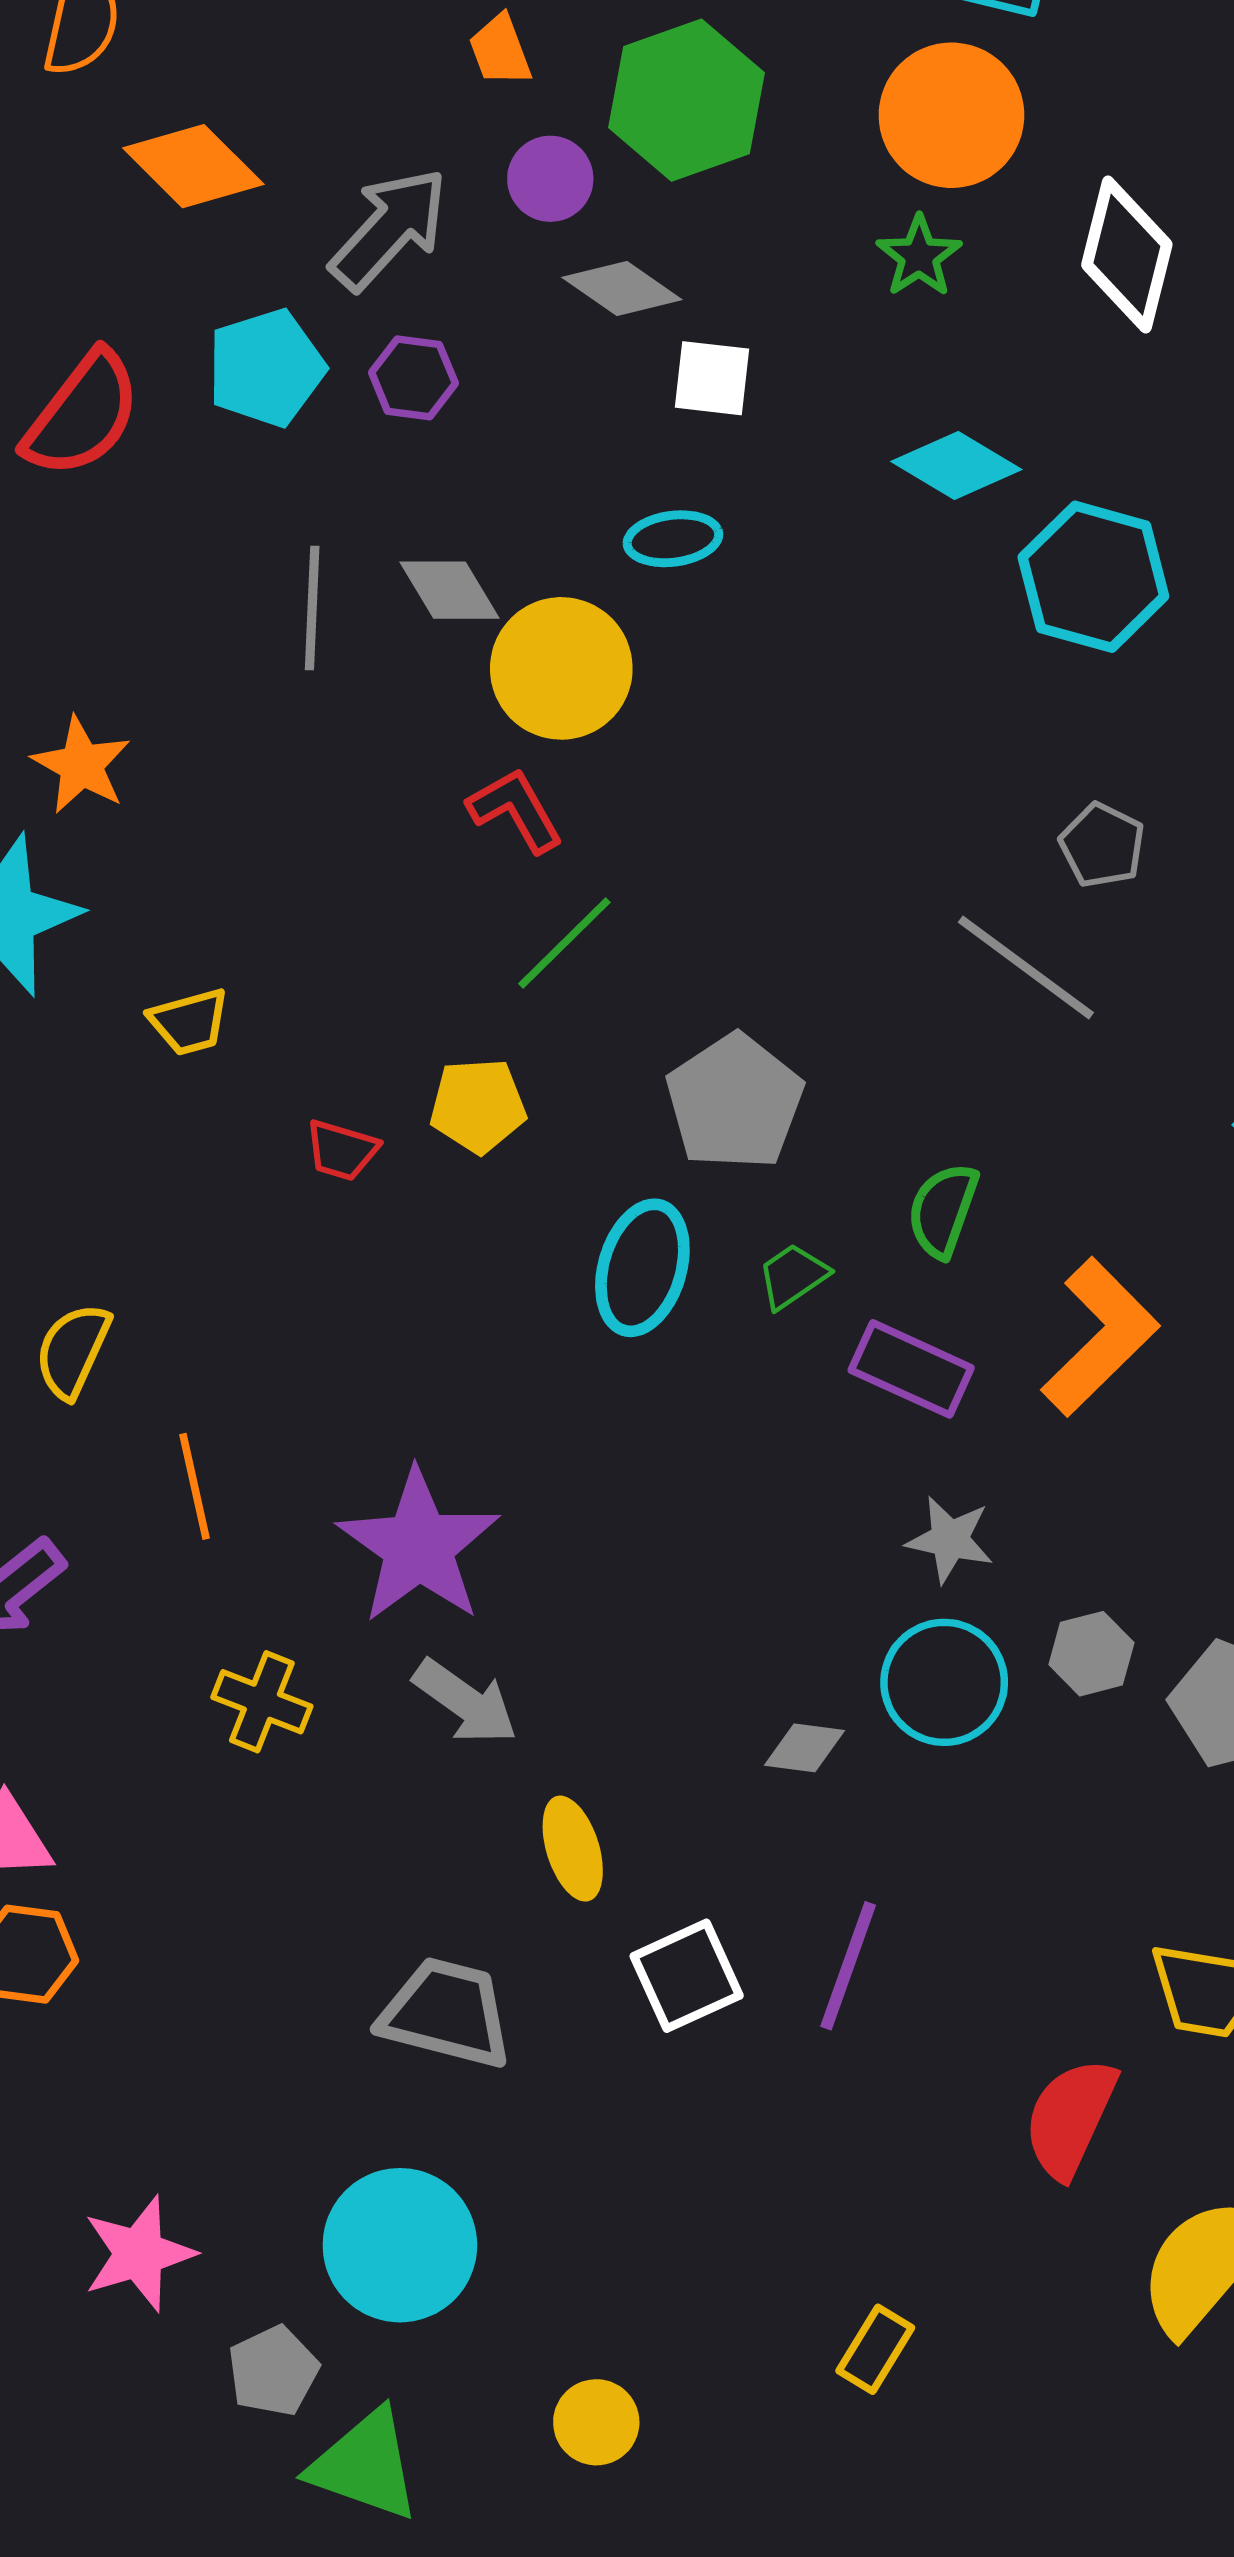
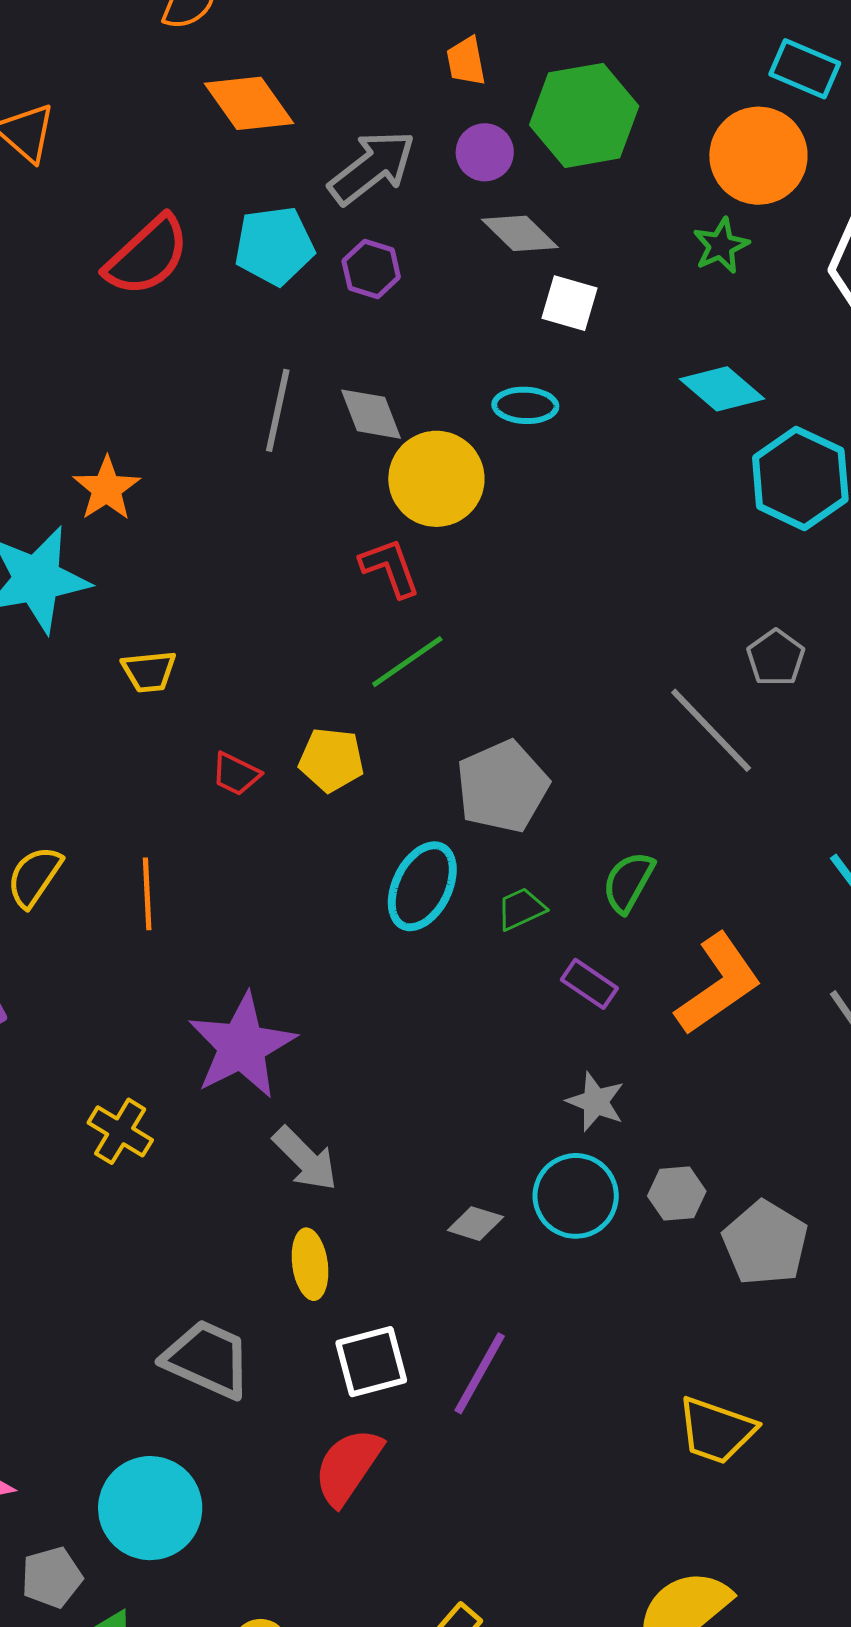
purple rectangle: (911, 1369) -> (589, 984), size x0.7
orange line: (195, 1486) -> (147, 894), moved
gray arrow: (465, 1702) -> (305, 1159), moved
red semicircle: (1070, 2118) -> (348, 1467), moved

